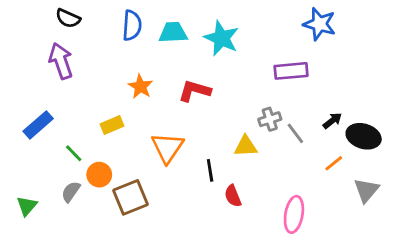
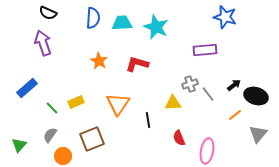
yellow rectangle: (112, 125) -> (76, 102), moved
orange circle: (99, 175) -> (63, 156), moved
red semicircle: (233, 196) -> (179, 138), moved

